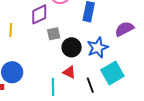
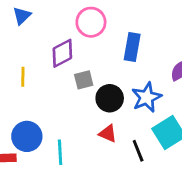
cyan line: (53, 87) -> (60, 152), moved

